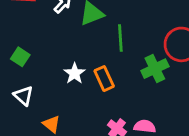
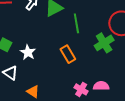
white star: (75, 73) -> (28, 52), moved

